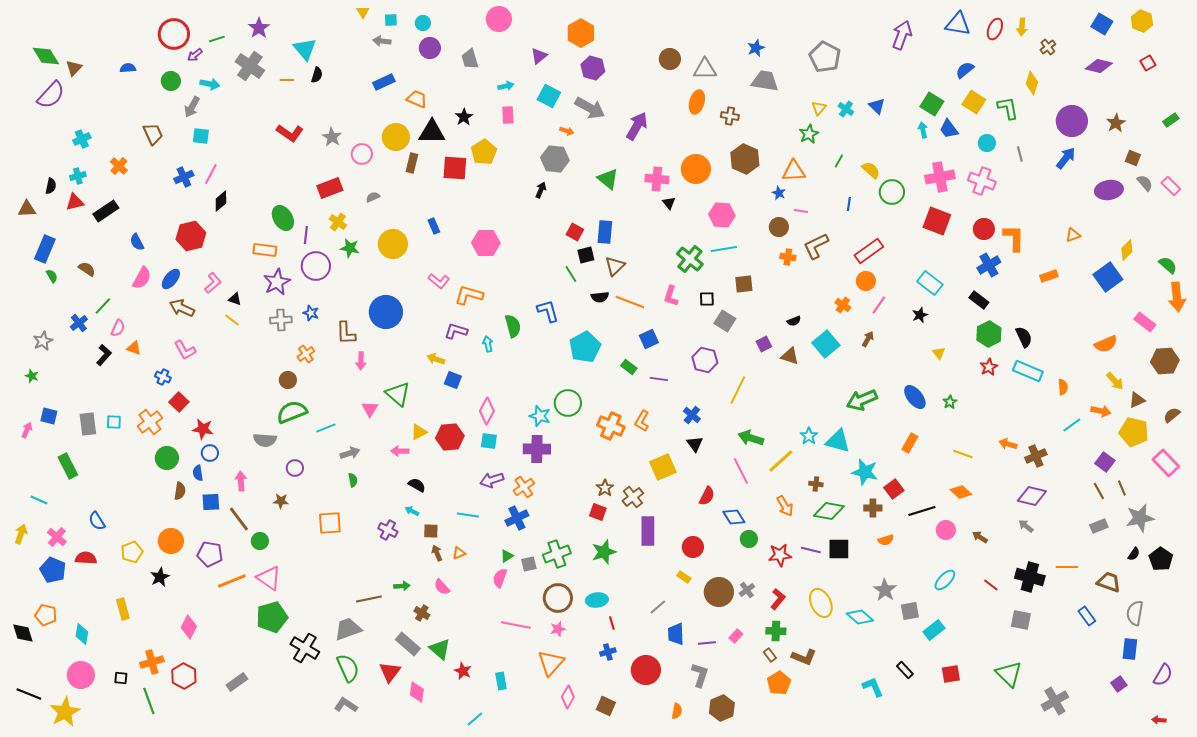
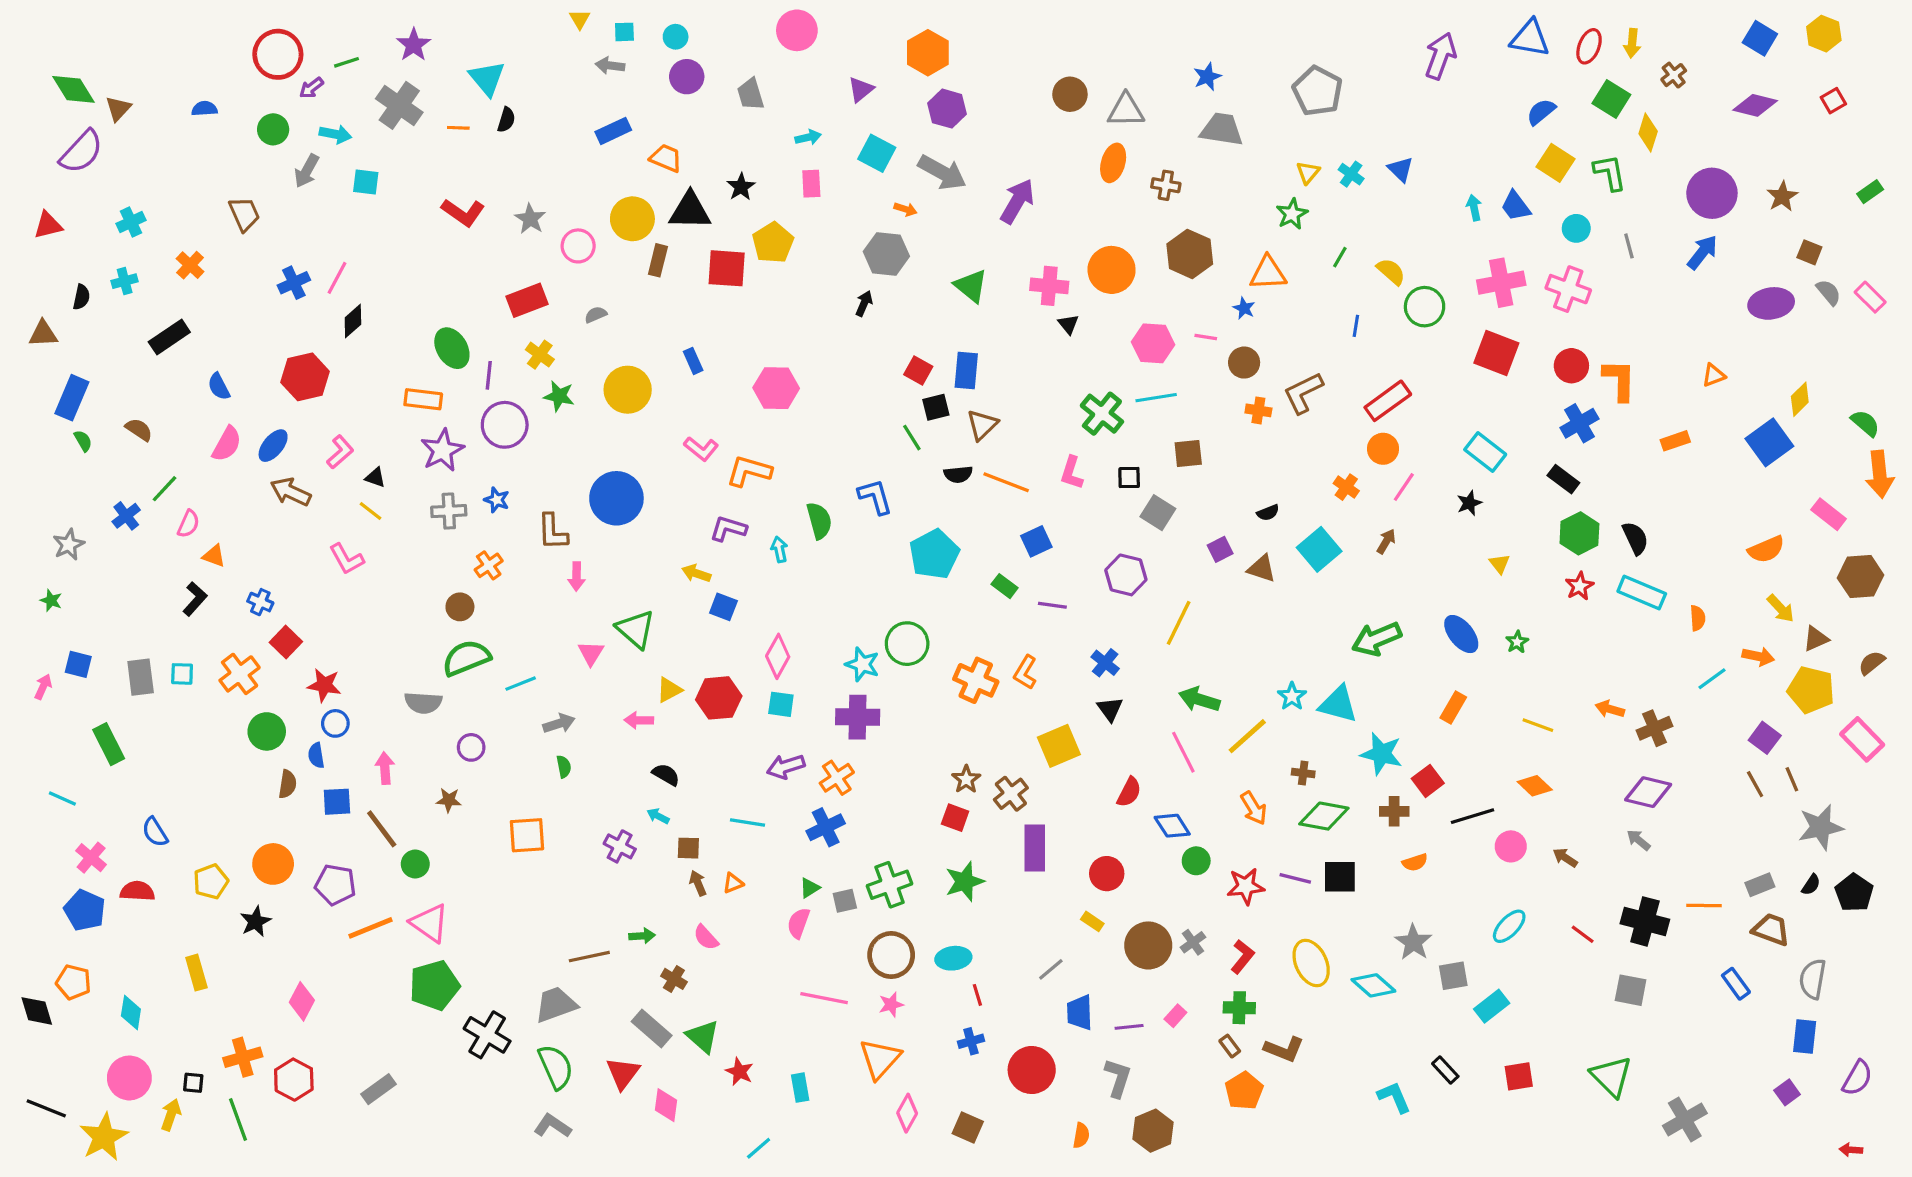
green square: (932, 104) -> (1611, 99), moved
cyan square: (201, 136) -> (366, 182), moved
red triangle: (75, 202) -> (48, 225), moved
pink line: (801, 211) -> (1206, 337), moved
pink L-shape: (185, 350) -> (347, 559), moved
black L-shape: (104, 355) -> (195, 599), moved
gray rectangle: (1099, 526) -> (1760, 885), moved
yellow arrow: (21, 534) -> (171, 1115), moved

